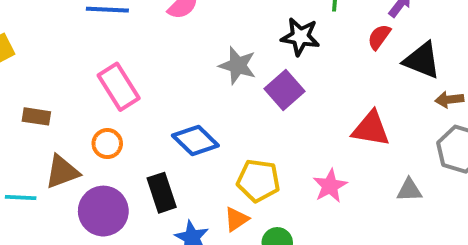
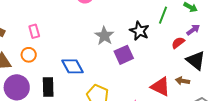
pink rectangle: (119, 87) -> (34, 31), moved, size x0.6
brown arrow: (449, 100) -> (183, 81), moved

